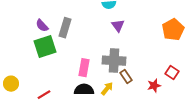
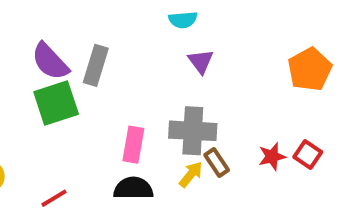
purple semicircle: (42, 26) -> (50, 61), size x1.5
red star: (154, 86) -> (272, 157), moved
yellow arrow: (107, 89) -> (191, 174), moved

